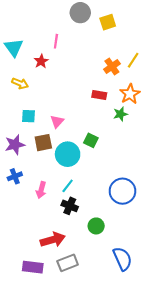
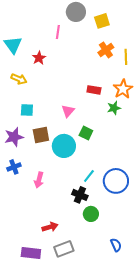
pink line: (56, 41) -> (58, 32), moved
yellow line: (133, 60) -> (126, 57), turned -35
orange cross: (112, 67) -> (106, 50), moved
pink triangle: (57, 121) -> (68, 111), moved
cyan line: (68, 186) -> (89, 176), moved
black cross: (70, 206) -> (80, 195), moved
red arrow: (53, 240) -> (50, 227), size x0.7
blue semicircle: (122, 259) -> (116, 245), size x0.6

